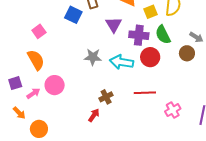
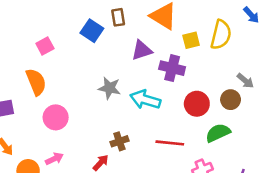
purple triangle: (114, 25) -> (142, 50), turned 36
green semicircle: (163, 35) -> (218, 133), moved, turned 84
red circle: (150, 57) -> (197, 104), moved
pink arrow: (33, 93) -> (54, 159), moved

